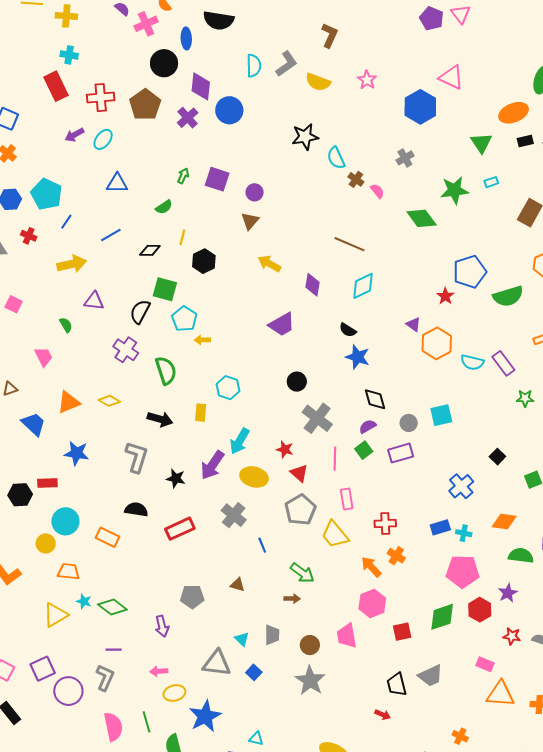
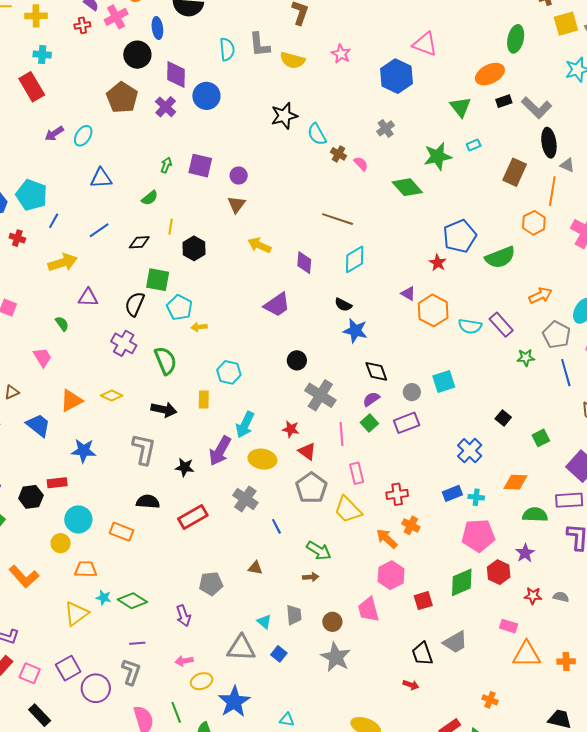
gray L-shape: (286, 64) -> (259, 45), turned 124
red cross: (101, 98) -> (82, 25), moved, size x0.6

